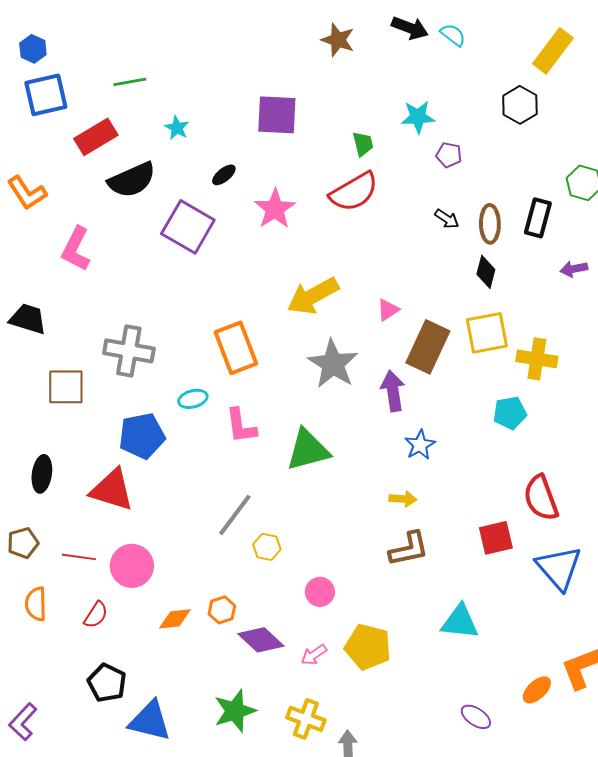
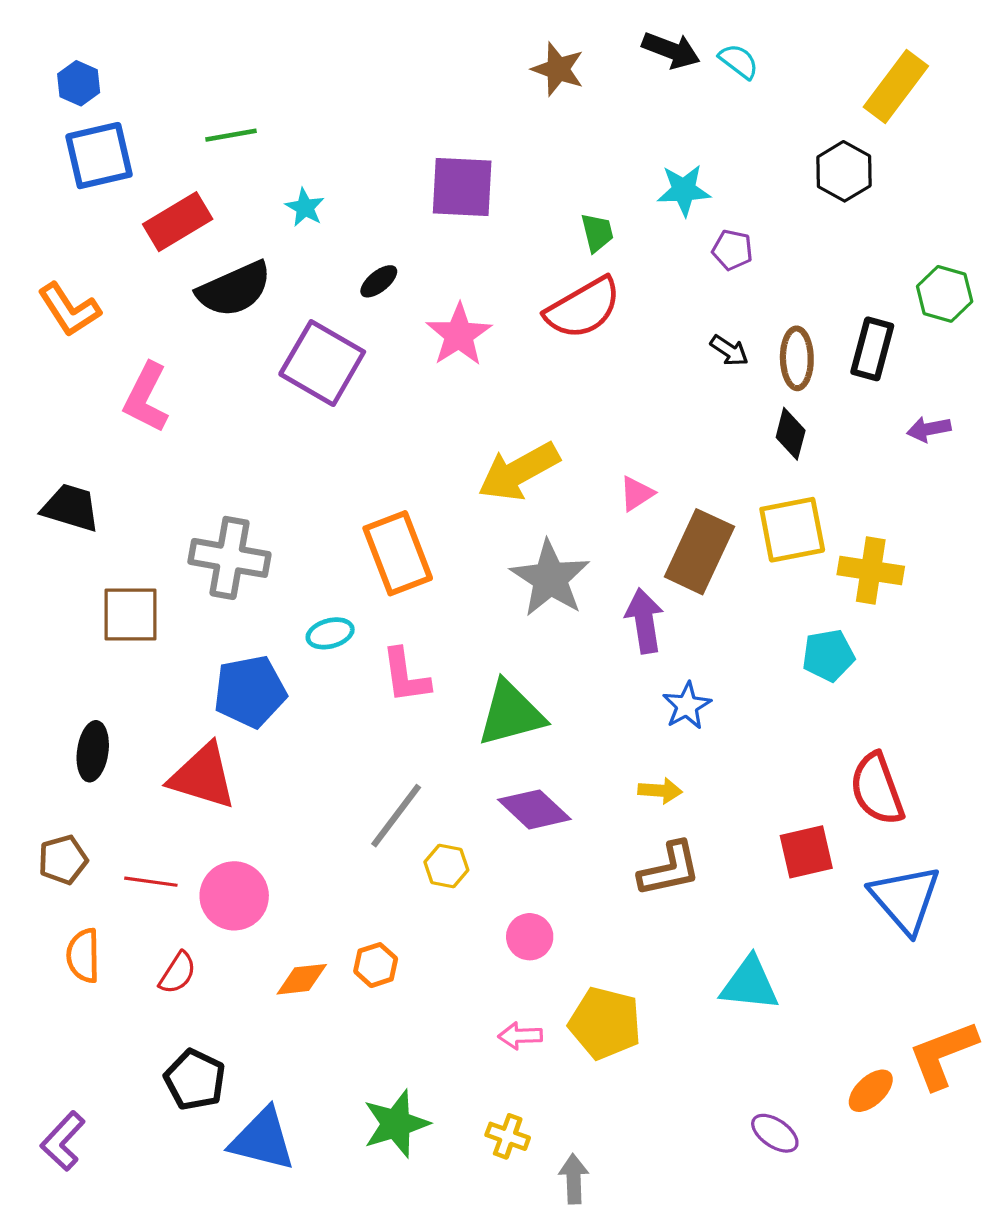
purple diamond: (261, 640) -> (534, 809), moved
pink arrow: (314, 655) -> (520, 1036), turned 32
yellow cross: (306, 719) -> (508, 1136), size x0.7

